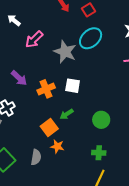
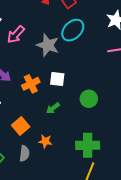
green circle: (101, 120) -> (89, 99), moved
orange square: (49, 127) -> (21, 126), moved
green cross: (99, 153) -> (88, 145), size x1.6

